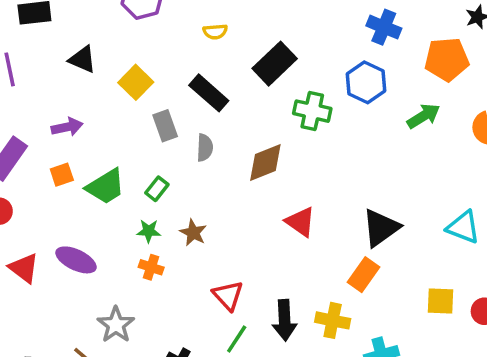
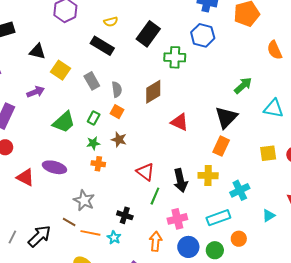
yellow square: (136, 82) -> (60, 70), moved
black rectangle: (209, 93) -> (102, 46), moved
green arrow: (424, 116) -> (243, 85), moved
orange square: (62, 175) -> (117, 112), moved, turned -32

